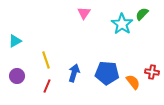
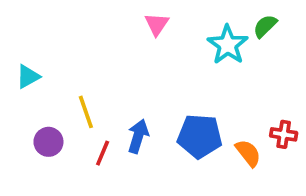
purple circle: (17, 76) -> (48, 142), moved
red line: (47, 86) -> (103, 153), moved

